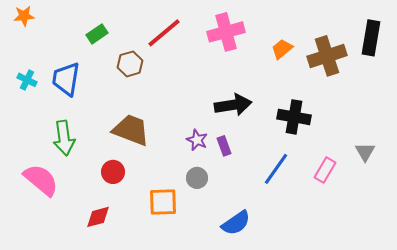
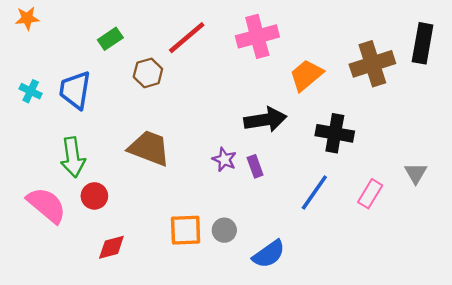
orange trapezoid: (282, 49) -> (306, 75), moved, size x1.4
red circle: (113, 172) -> (94, 196), moved
gray circle: (197, 178) -> (224, 230), moved

